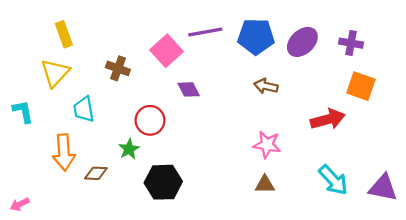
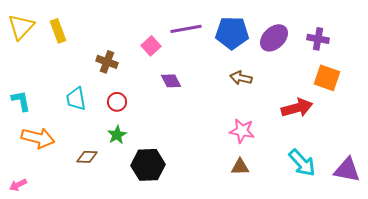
pink square: (167, 51) -> (151, 46), size x0.7
yellow triangle: (55, 73) -> (21, 27), moved
red circle: (150, 120) -> (117, 102), moved, size x0.7
orange arrow: (64, 152) -> (38, 138), moved, turned -72

